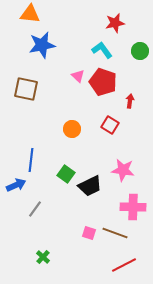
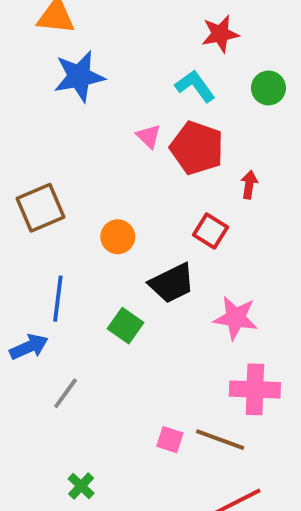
brown square: (26, 89) -> (40, 208), moved, turned -35
orange circle: (72, 129) -> (118, 237), moved
black trapezoid: (90, 186) -> (172, 283), moved

